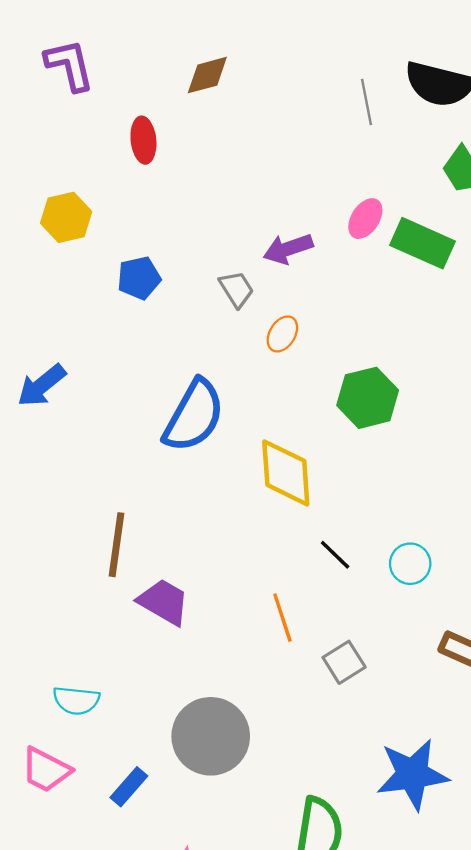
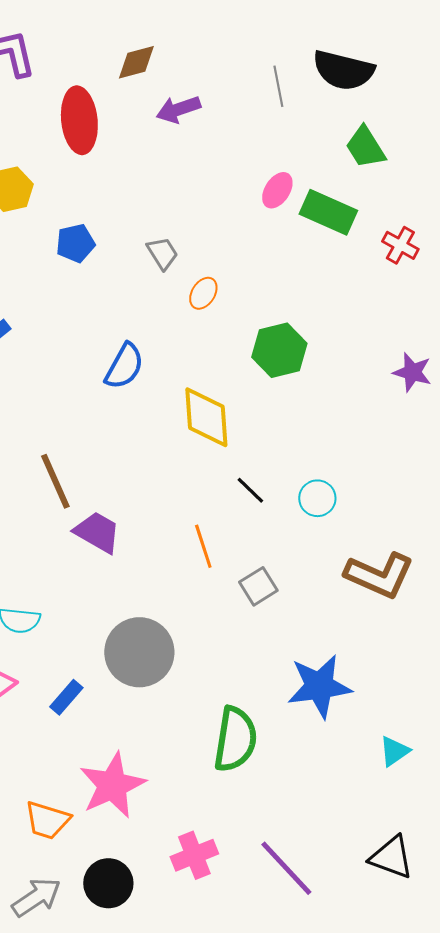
red ellipse: (143, 140) -> (79, 120), size x1.6
purple arrow: (288, 249) -> (178, 109), moved
blue semicircle: (194, 416) -> (124, 366), size x0.7
brown line: (117, 545) -> (55, 481), turned -32

